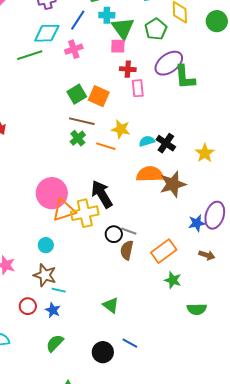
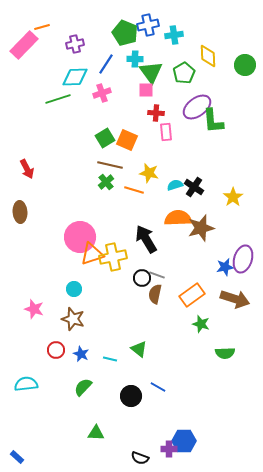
black arrow: (102, 194) -> (146, 239), moved
brown arrow: (207, 255) -> (235, 299), size x1.8
cyan line: (59, 290) -> (110, 359), moved

